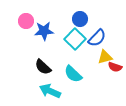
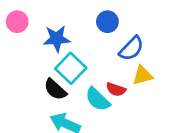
pink circle: (26, 21) -> (17, 22), moved
cyan square: (75, 39) -> (71, 68), moved
red semicircle: (115, 67) -> (116, 89), moved

